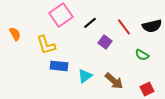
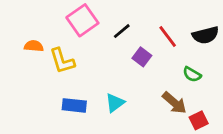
orange semicircle: (15, 34) -> (34, 46), moved, turned -56
blue rectangle: (59, 66) -> (74, 105), moved
brown arrow: (114, 81) -> (174, 103), moved

